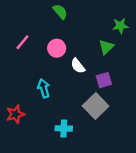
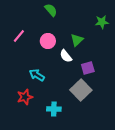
green triangle: (106, 47) -> (77, 40), moved
cyan arrow: (44, 88) -> (37, 75), turned -42
red star: (15, 114) -> (25, 97), moved

